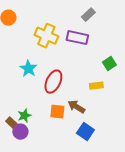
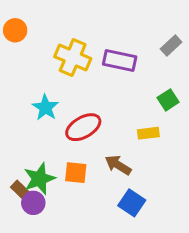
gray rectangle: (88, 15) -> (171, 45), moved
red ellipse: (53, 82) -> (83, 127), turned 35
orange square: (57, 112) -> (76, 173), moved
green star: (24, 116) -> (39, 179), size x1.5

